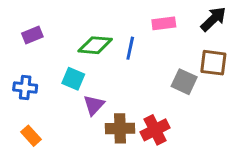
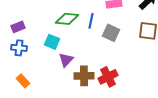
purple rectangle: (32, 35) -> (18, 27), moved
gray square: (184, 82) -> (111, 33), moved

